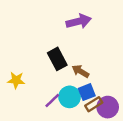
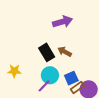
brown arrow: (80, 71) -> (65, 52), moved
cyan circle: (70, 97) -> (50, 75), moved

